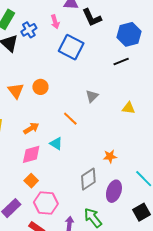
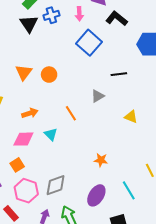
black L-shape: (92, 18) -> (117, 18), turned 140
black line: (121, 61) -> (119, 74), moved
gray diamond: (88, 179) -> (56, 185), moved

